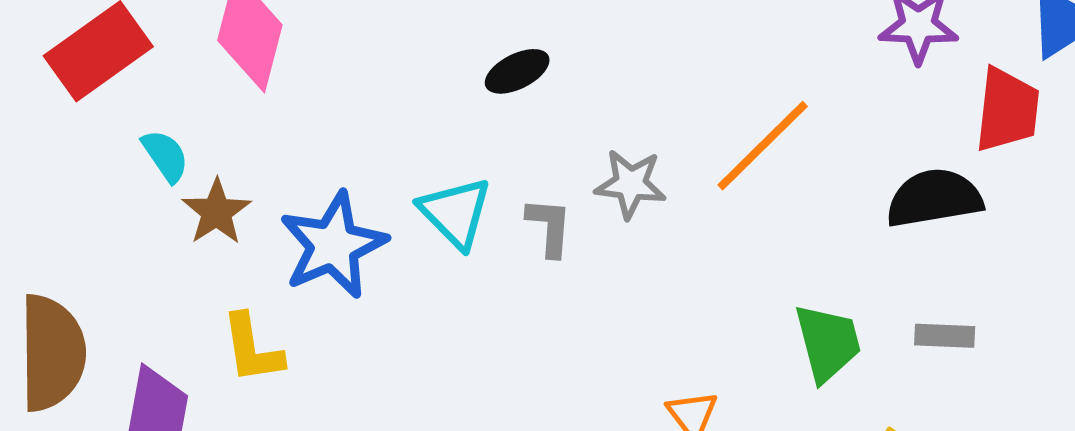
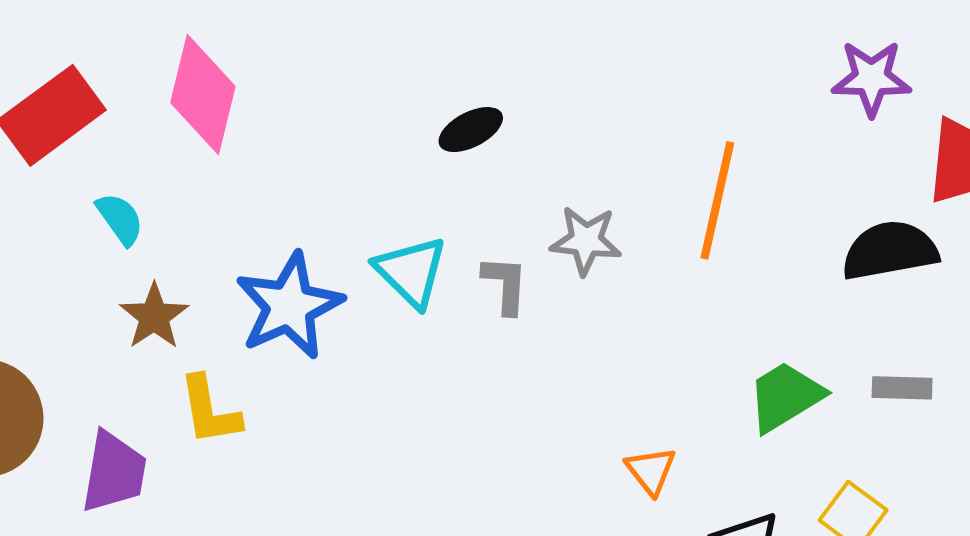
orange line: (763, 146) -> (717, 200), turned -32
brown star: (217, 212) -> (154, 316), moved
green trapezoid: (828, 343) -> (785, 397), turned -106

